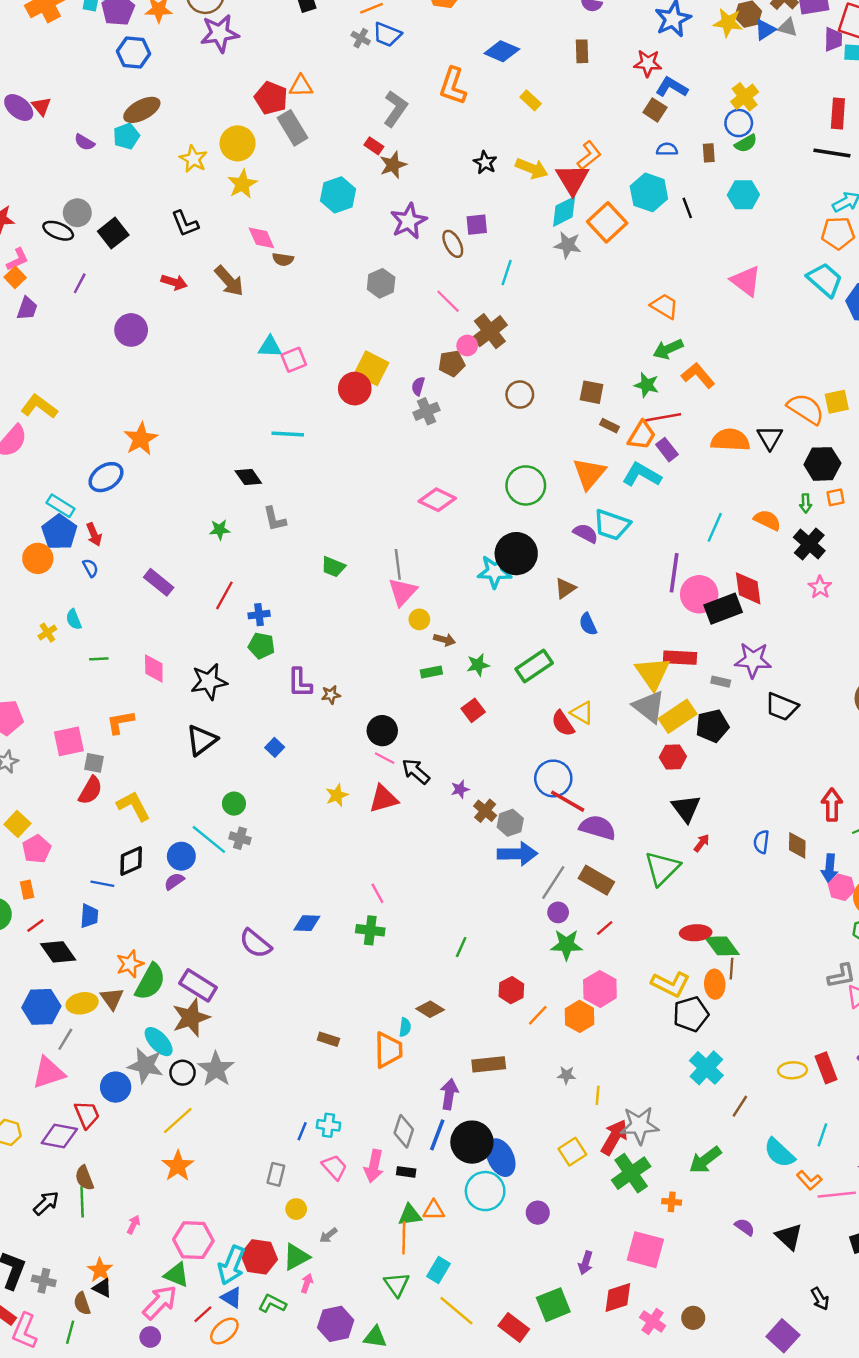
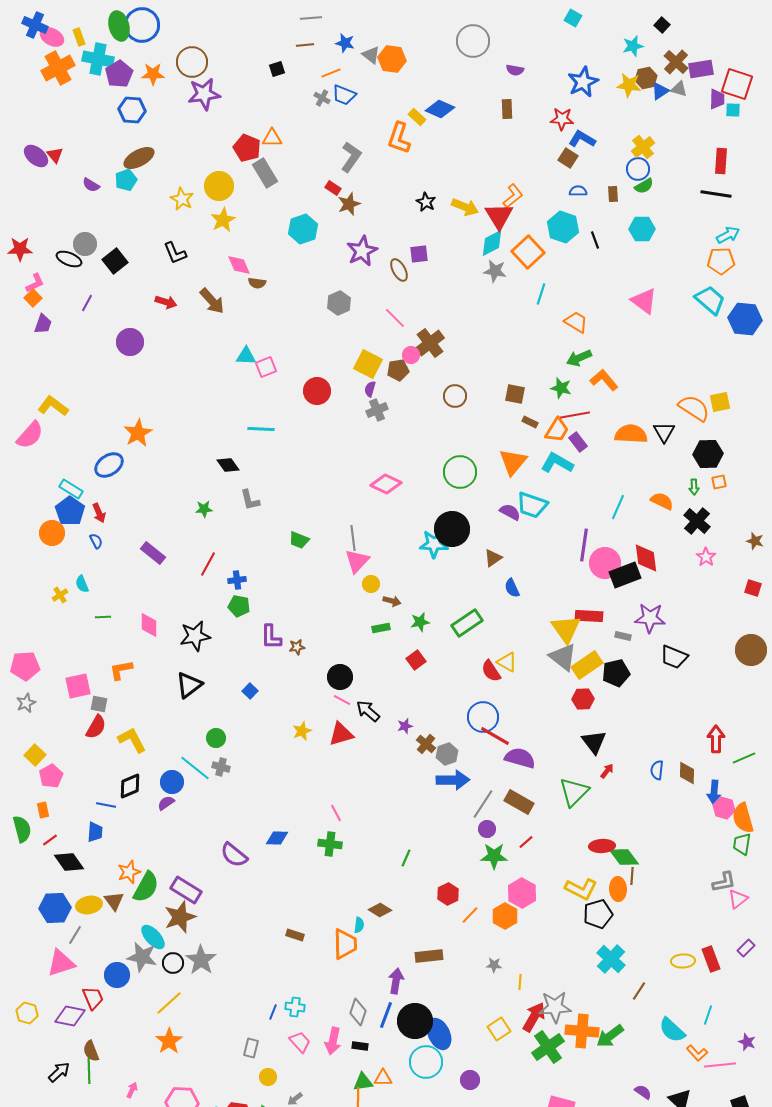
yellow rectangle: (531, 100) -> (417, 117), moved
cyan line: (507, 273) -> (541, 294), moved
yellow square: (371, 368) -> (368, 364), moved
orange cross: (672, 1202) -> (582, 1031), moved, size x2.0

